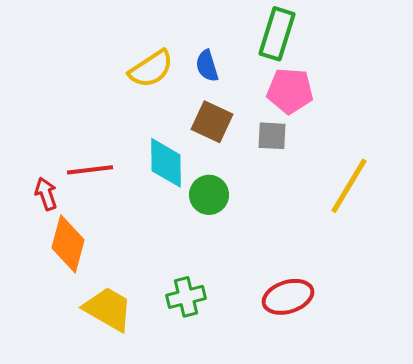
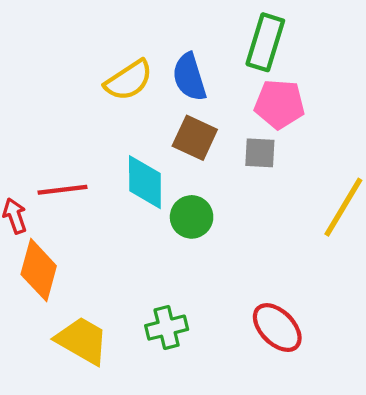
blue semicircle: (207, 66) -> (189, 77), size x1.4
red ellipse: (288, 297) -> (277, 328), turned 63

